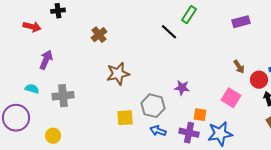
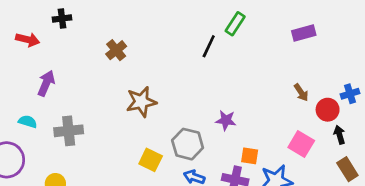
black line: (169, 32) -> (209, 46), turned 72
pink square: (231, 98) -> (301, 144), moved
yellow square: (125, 118) -> (151, 160), turned 30

